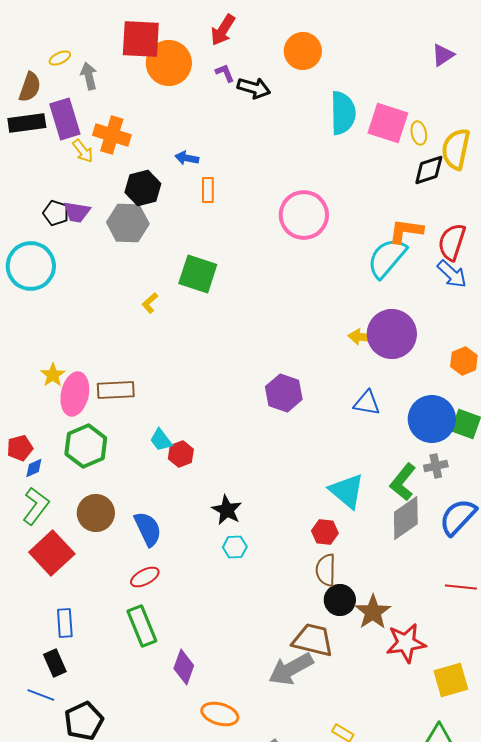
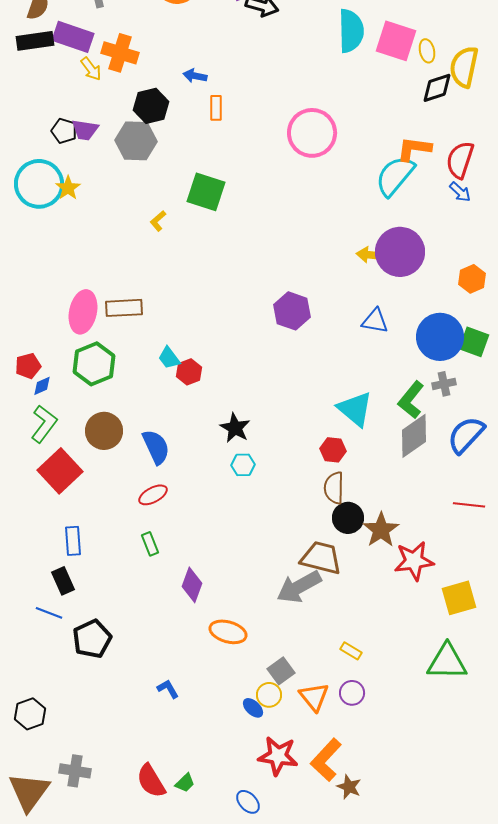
purple rectangle: (65, 119) -> (73, 37), turned -54
blue arrow: (452, 274) -> (460, 192), size x0.7
yellow star: (53, 375) -> (68, 188), moved
green rectangle: (142, 626) -> (150, 544), size x0.6

